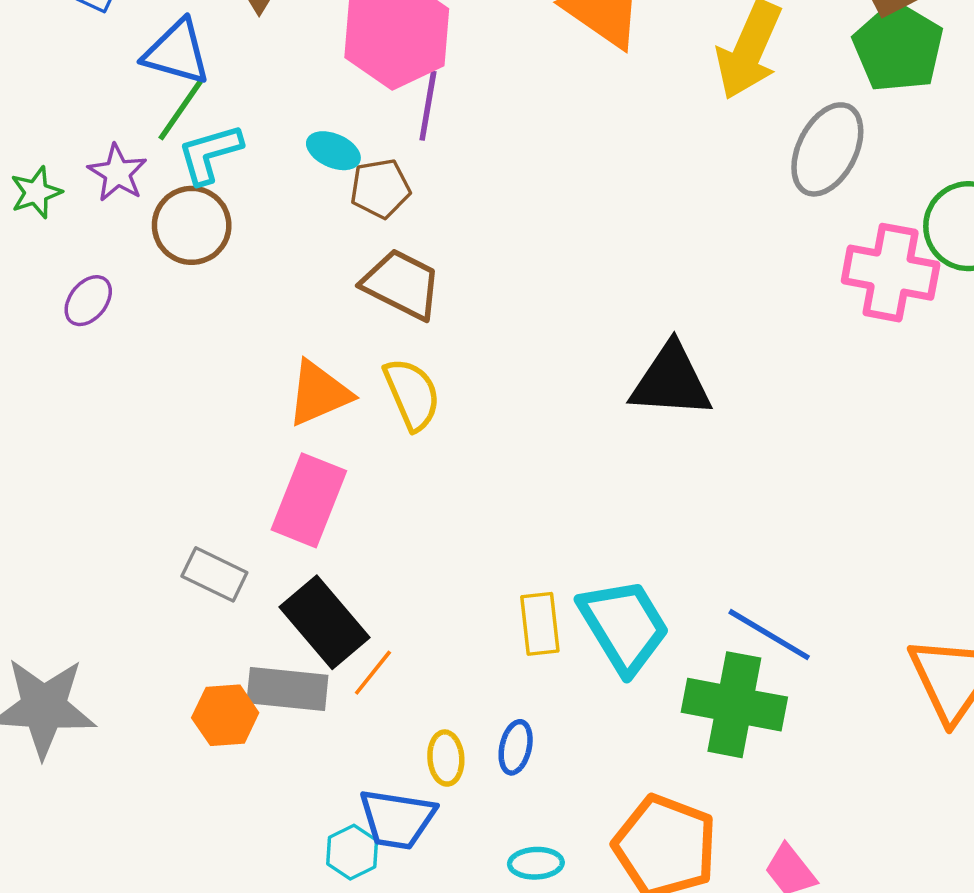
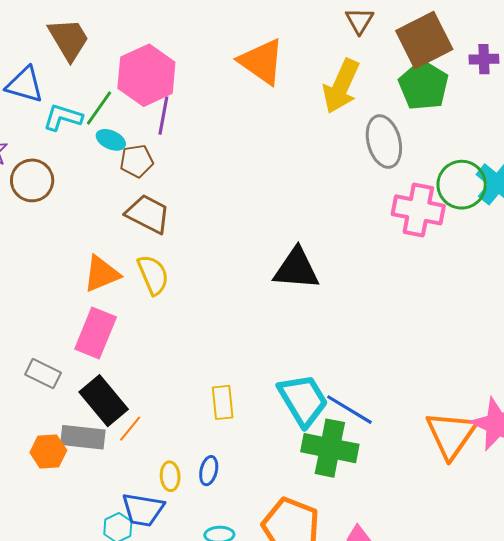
green line: (181, 110) -> (99, 108), moved
gray ellipse: (827, 149) -> (384, 142), turned -42
cyan L-shape: (210, 154) -> (63, 117), moved, turned 33
cyan trapezoid: (624, 626) -> (303, 400), moved

